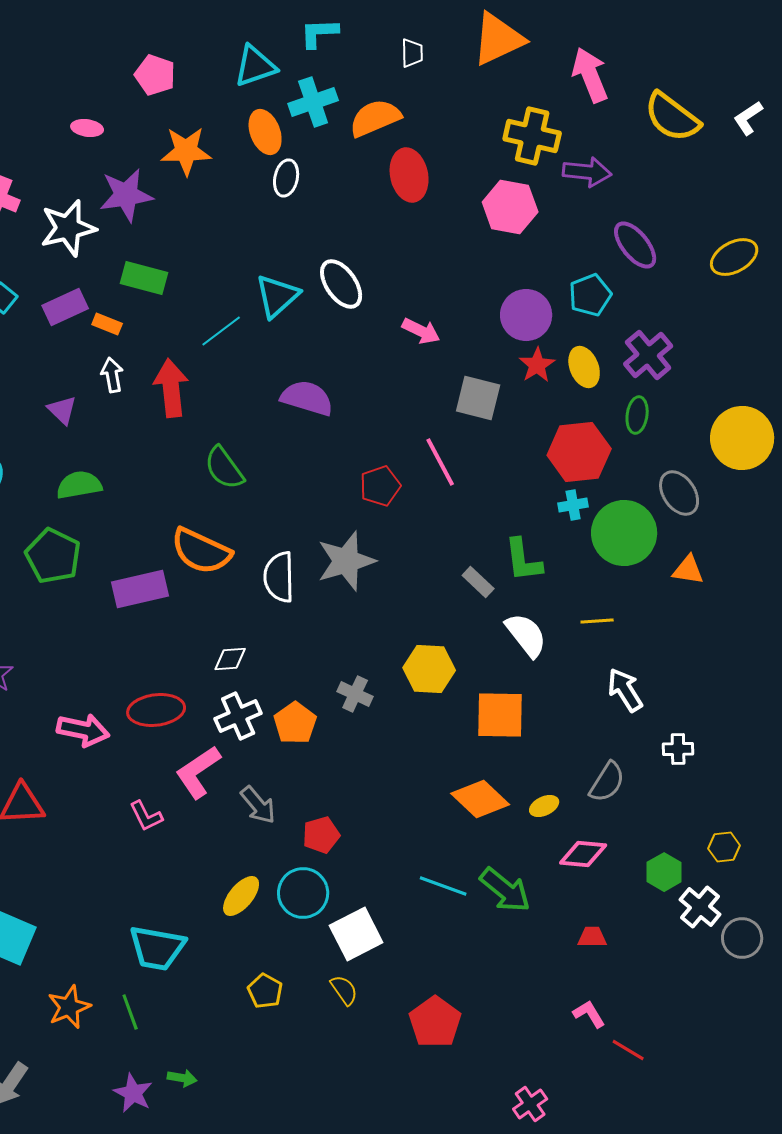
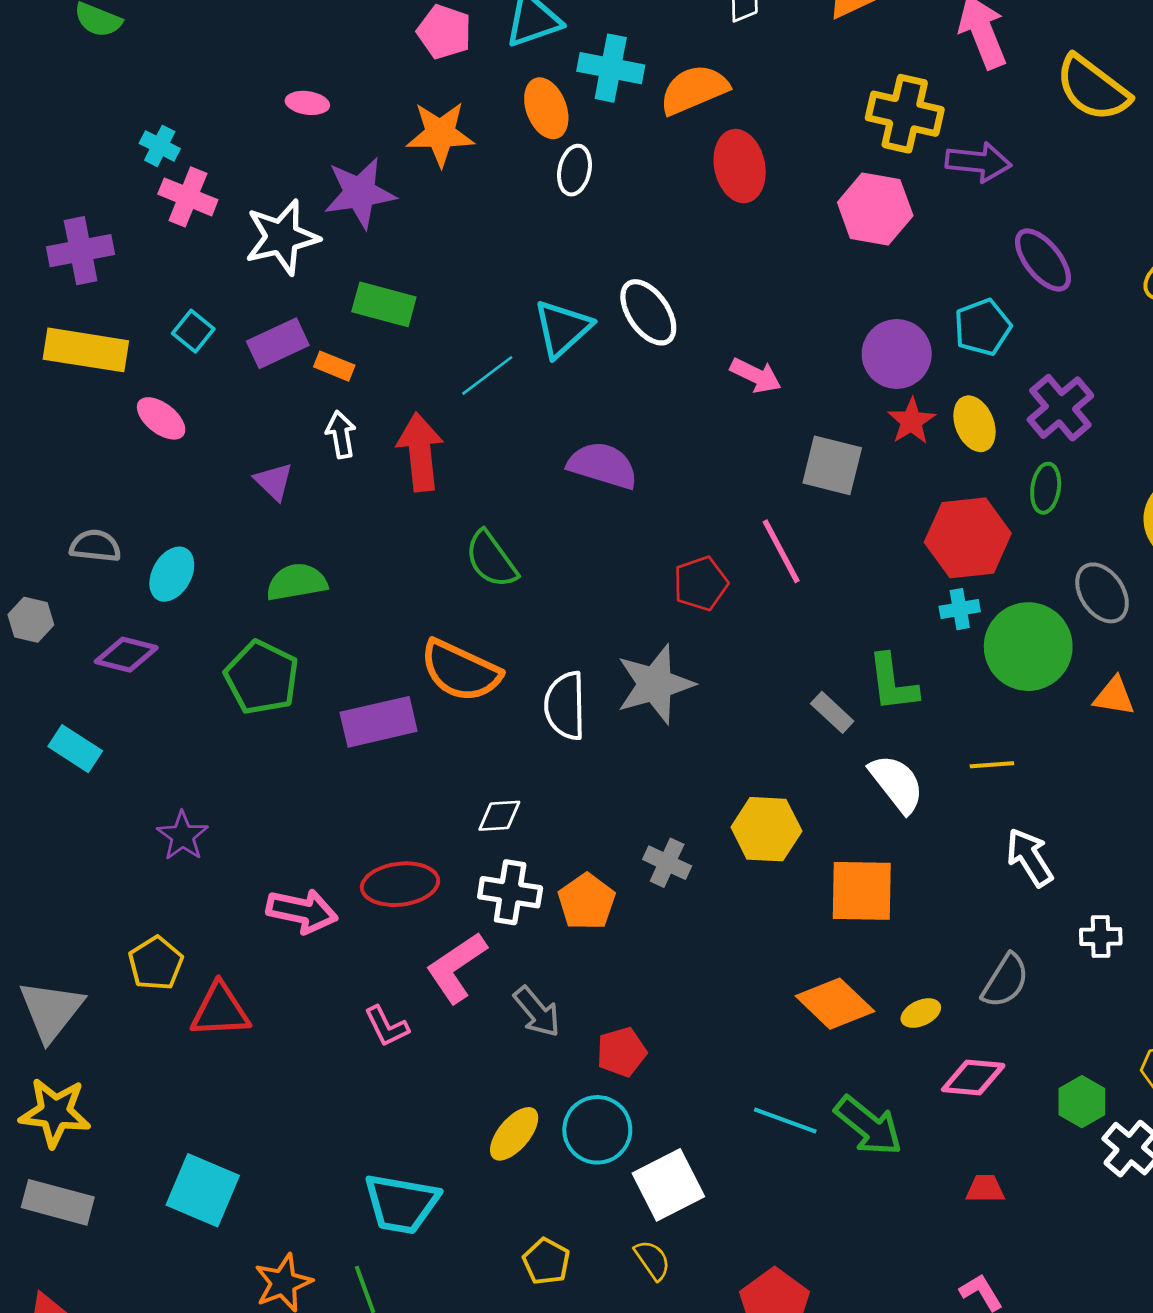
pink pentagon: (155, 75) -> (444, 32), moved
cyan cross: (313, 102) -> (611, 68), turned 30
white cross: (238, 716) -> (510, 892), turned 33

